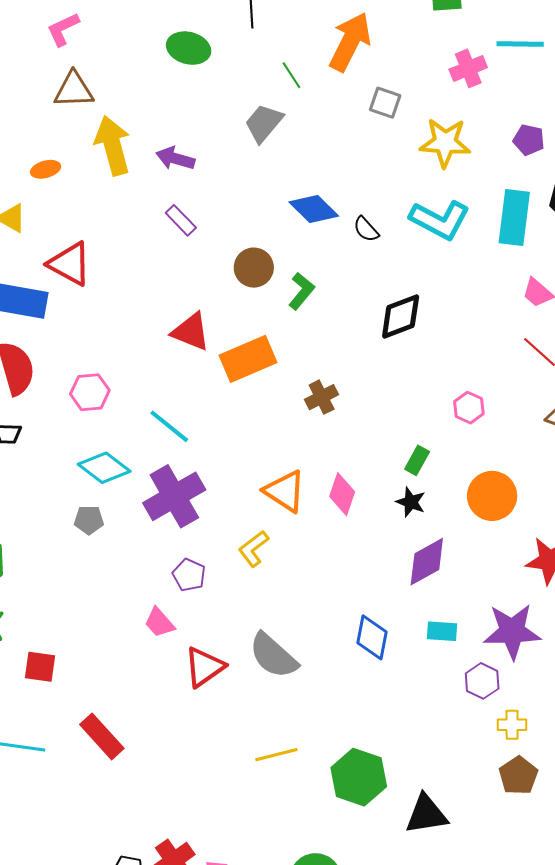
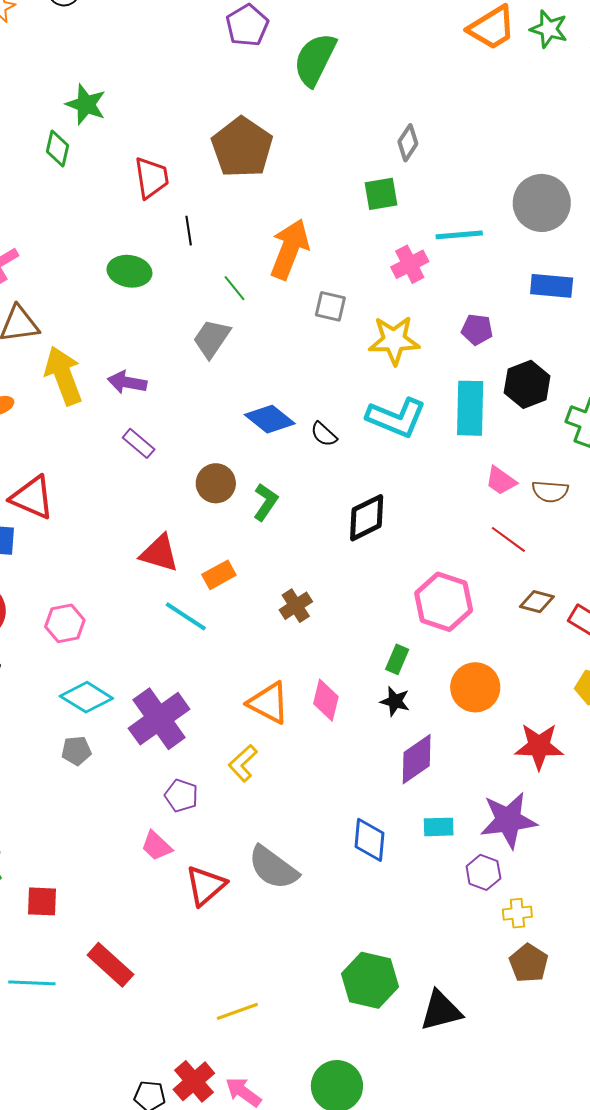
orange rectangle: (248, 359) -> (219, 575), size x0.6
pink hexagon: (469, 408) -> (444, 602), size x1.8
cyan line: (169, 426) -> (186, 616), moved
yellow line: (276, 755) -> (237, 1011), moved

